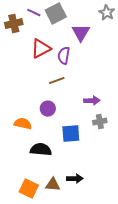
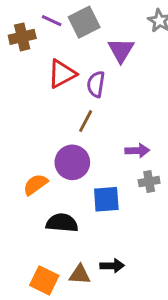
brown line: (57, 81) -> (86, 121), turned -42
purple circle: (48, 109) -> (72, 162), size x1.5
orange semicircle: (23, 124) -> (35, 184), turned -48

